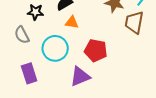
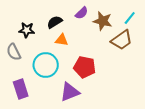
brown trapezoid: (134, 22) -> (122, 40), turned -135

